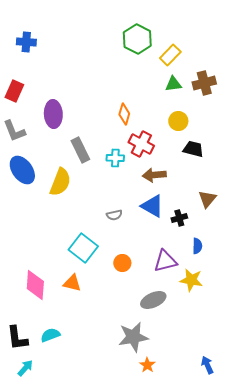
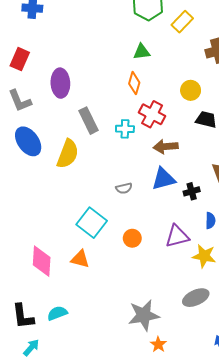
green triangle: (173, 84) -> (142, 52), moved
blue triangle: (152, 206) -> (163, 179), turned -45
gray ellipse: (153, 300) -> (196, 298), moved

